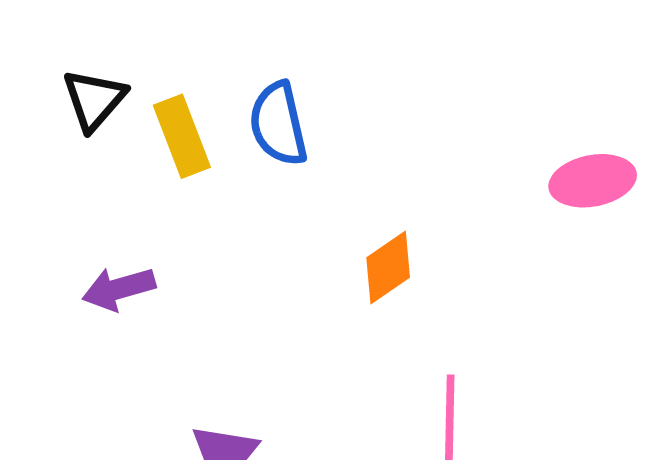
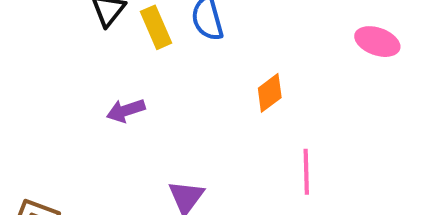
pink ellipse: (593, 181) -> (377, 42), turned 33

